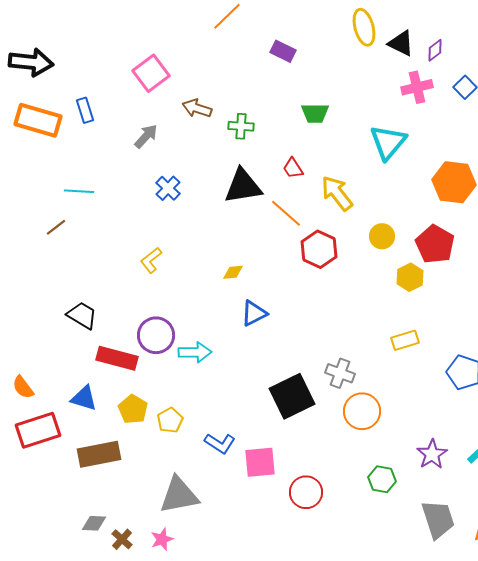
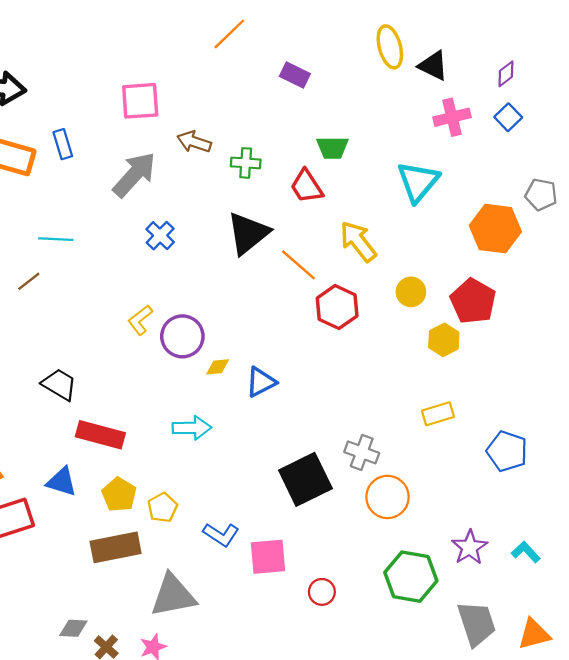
purple diamond: (435, 50) -> (506, 74), moved
pink square: (151, 73) -> (140, 101), turned 33
gray arrow: (146, 136) -> (134, 175), size x1.6
red trapezoid: (293, 168) -> (307, 186), moved, size x1.4
black triangle: (243, 186) -> (248, 233), turned -30
yellow diamond: (233, 272) -> (218, 367), moved
purple circle: (156, 335) -> (182, 336), moved
brown rectangle: (99, 454) -> (116, 547), moved
green hexagon: (382, 479) -> (411, 577), size x1.6
red circle: (306, 492) -> (322, 592), size x0.7

